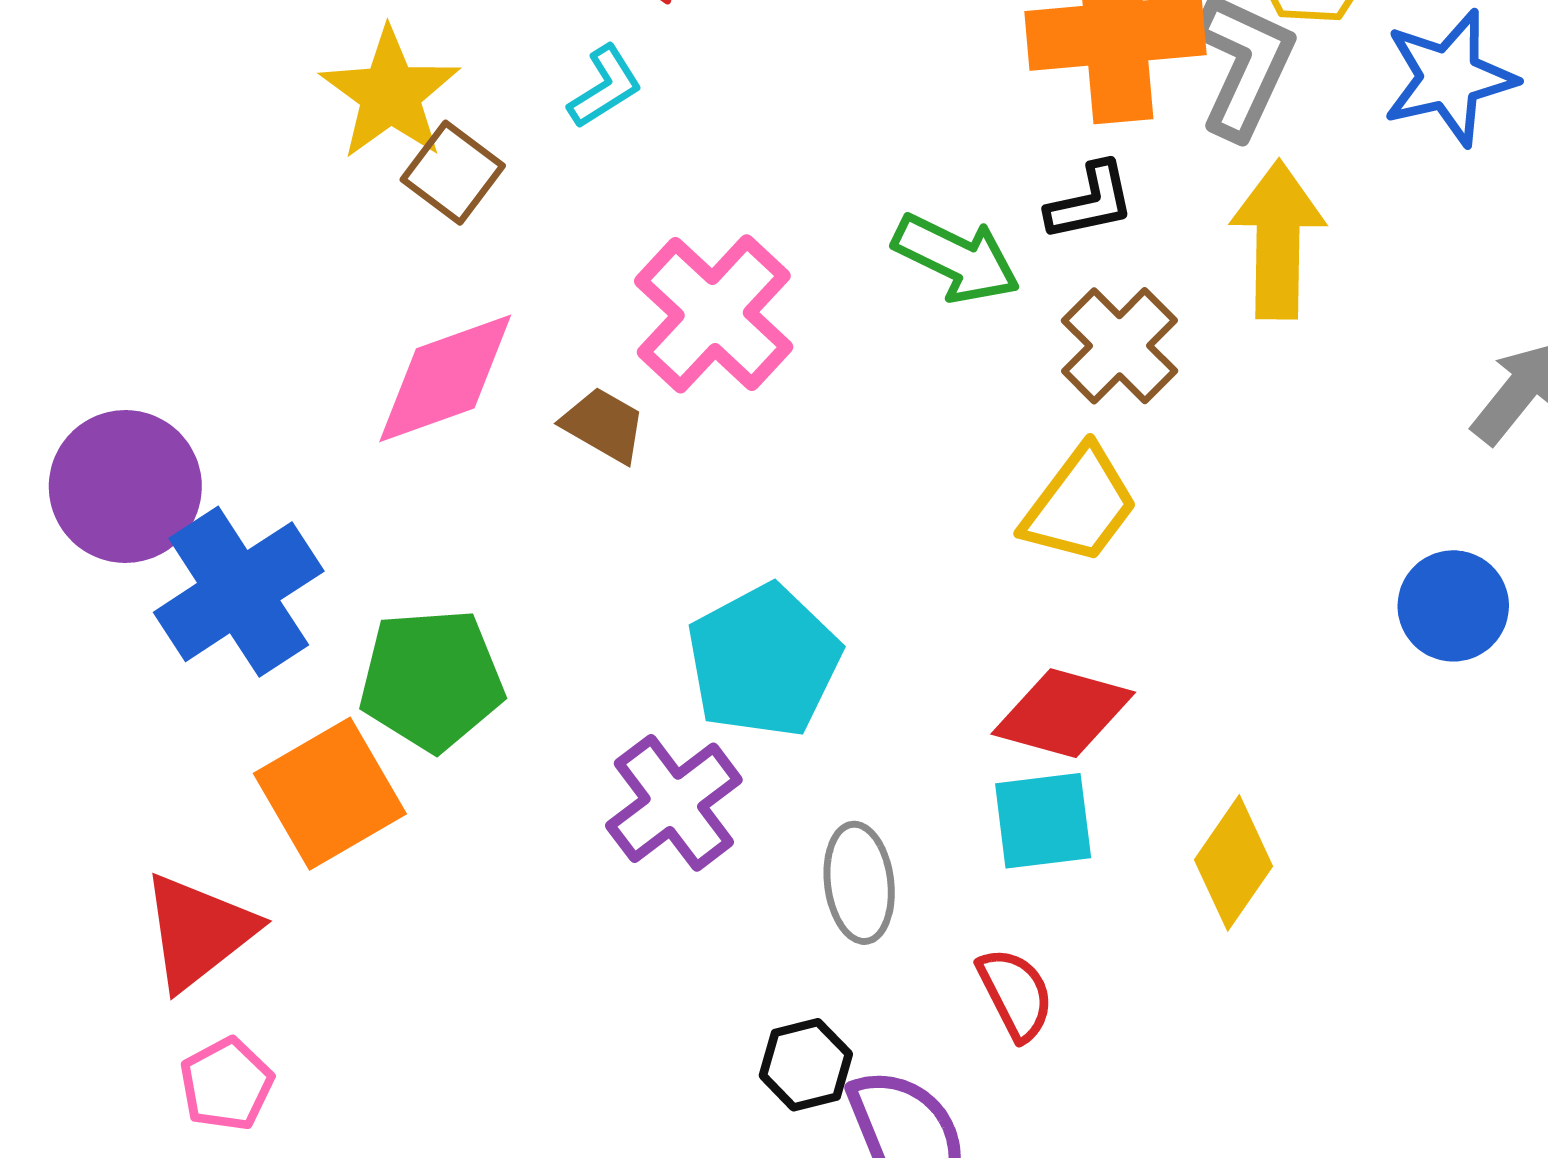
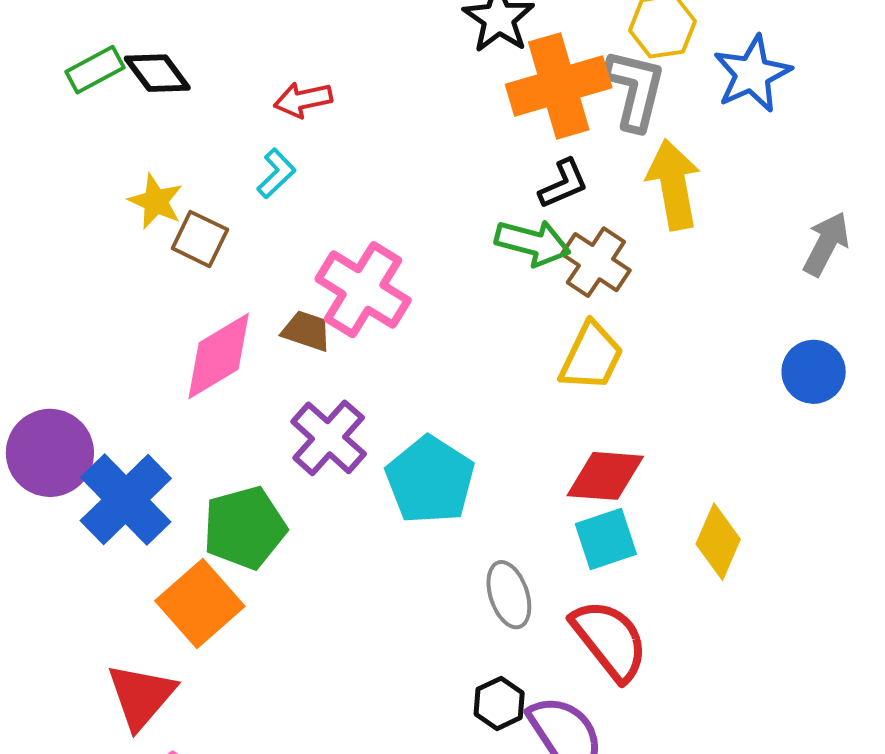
yellow star: (390, 94) -> (156, 201), size x0.7
green arrow: (956, 258) -> (533, 243), moved
brown trapezoid: (604, 425) -> (306, 331), moved
purple cross: (674, 803) -> (329, 438), moved
red semicircle: (1016, 994) -> (610, 640), size x1.6

